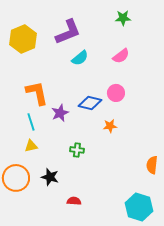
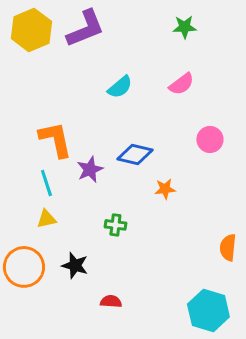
purple L-shape: (68, 32) -> (85, 28), moved
yellow hexagon: (23, 39) -> (31, 30), moved
pink circle: (116, 93) -> (210, 139), moved

